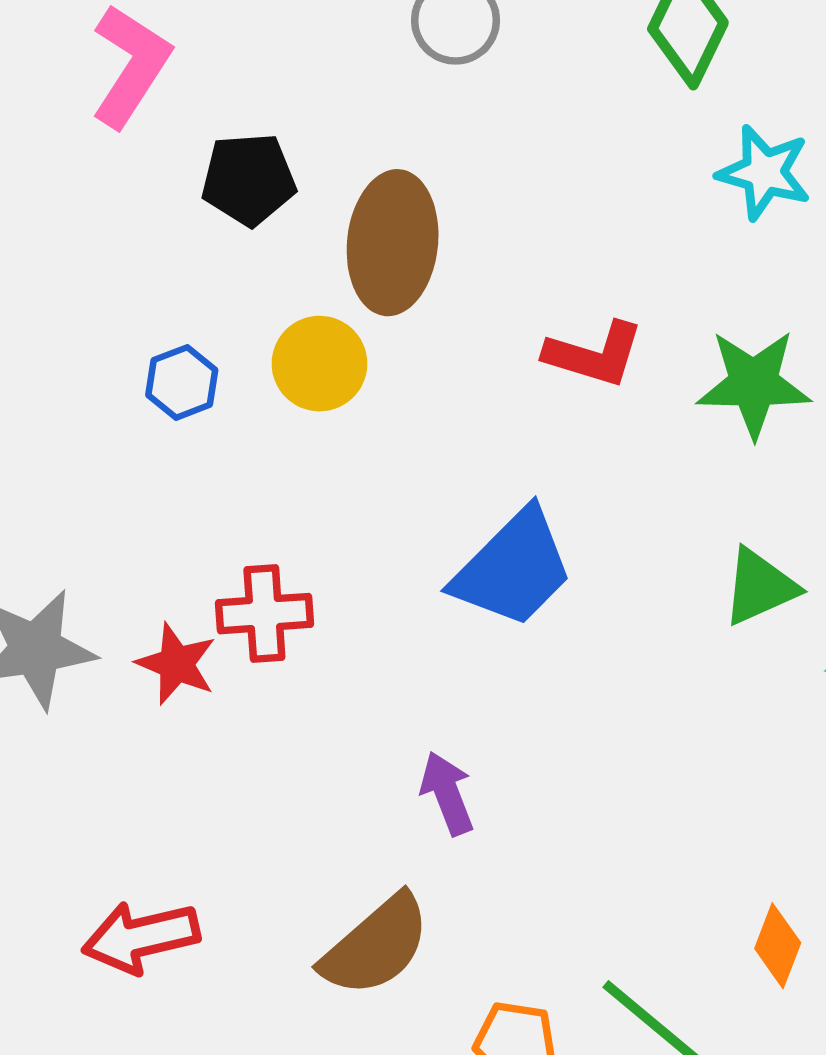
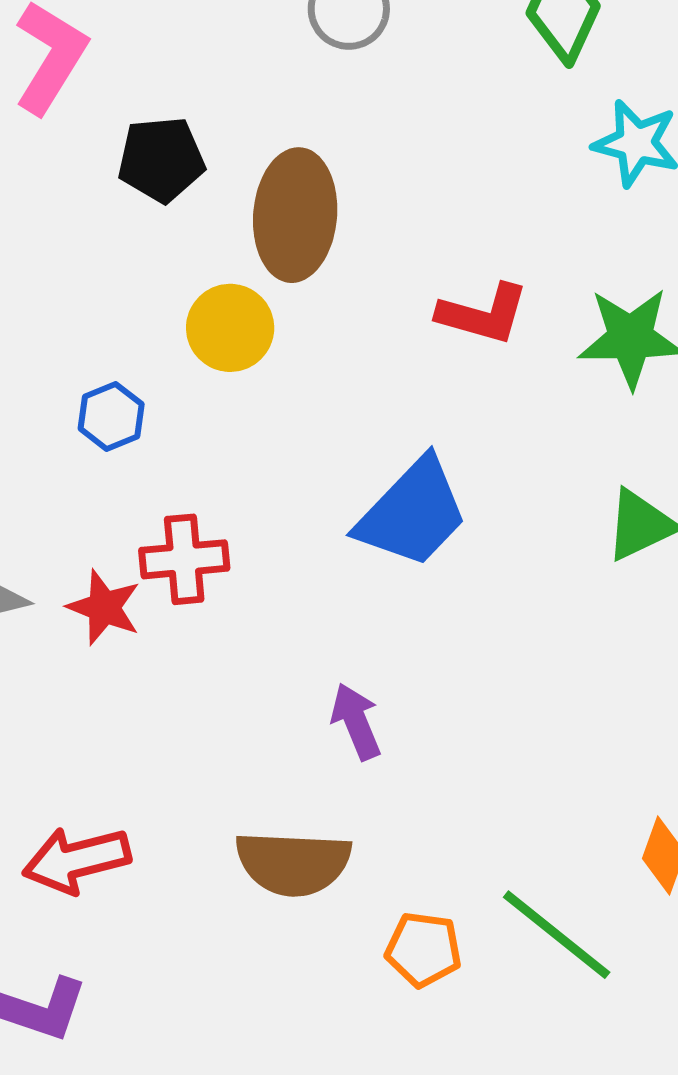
blue hexagon: (182, 382) -> (111, 416), moved
brown semicircle: (376, 946) -> (293, 863), turned 45

